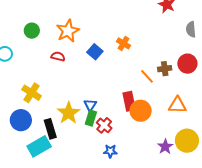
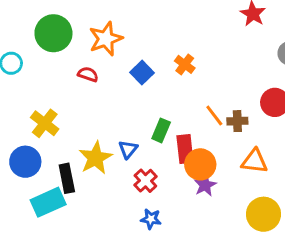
green circle: (32, 31) -> (53, 33), size x1.6
brown cross: (165, 69) -> (237, 121), moved
green rectangle: (91, 118) -> (161, 130), moved
purple star: (165, 147) -> (205, 185), moved

